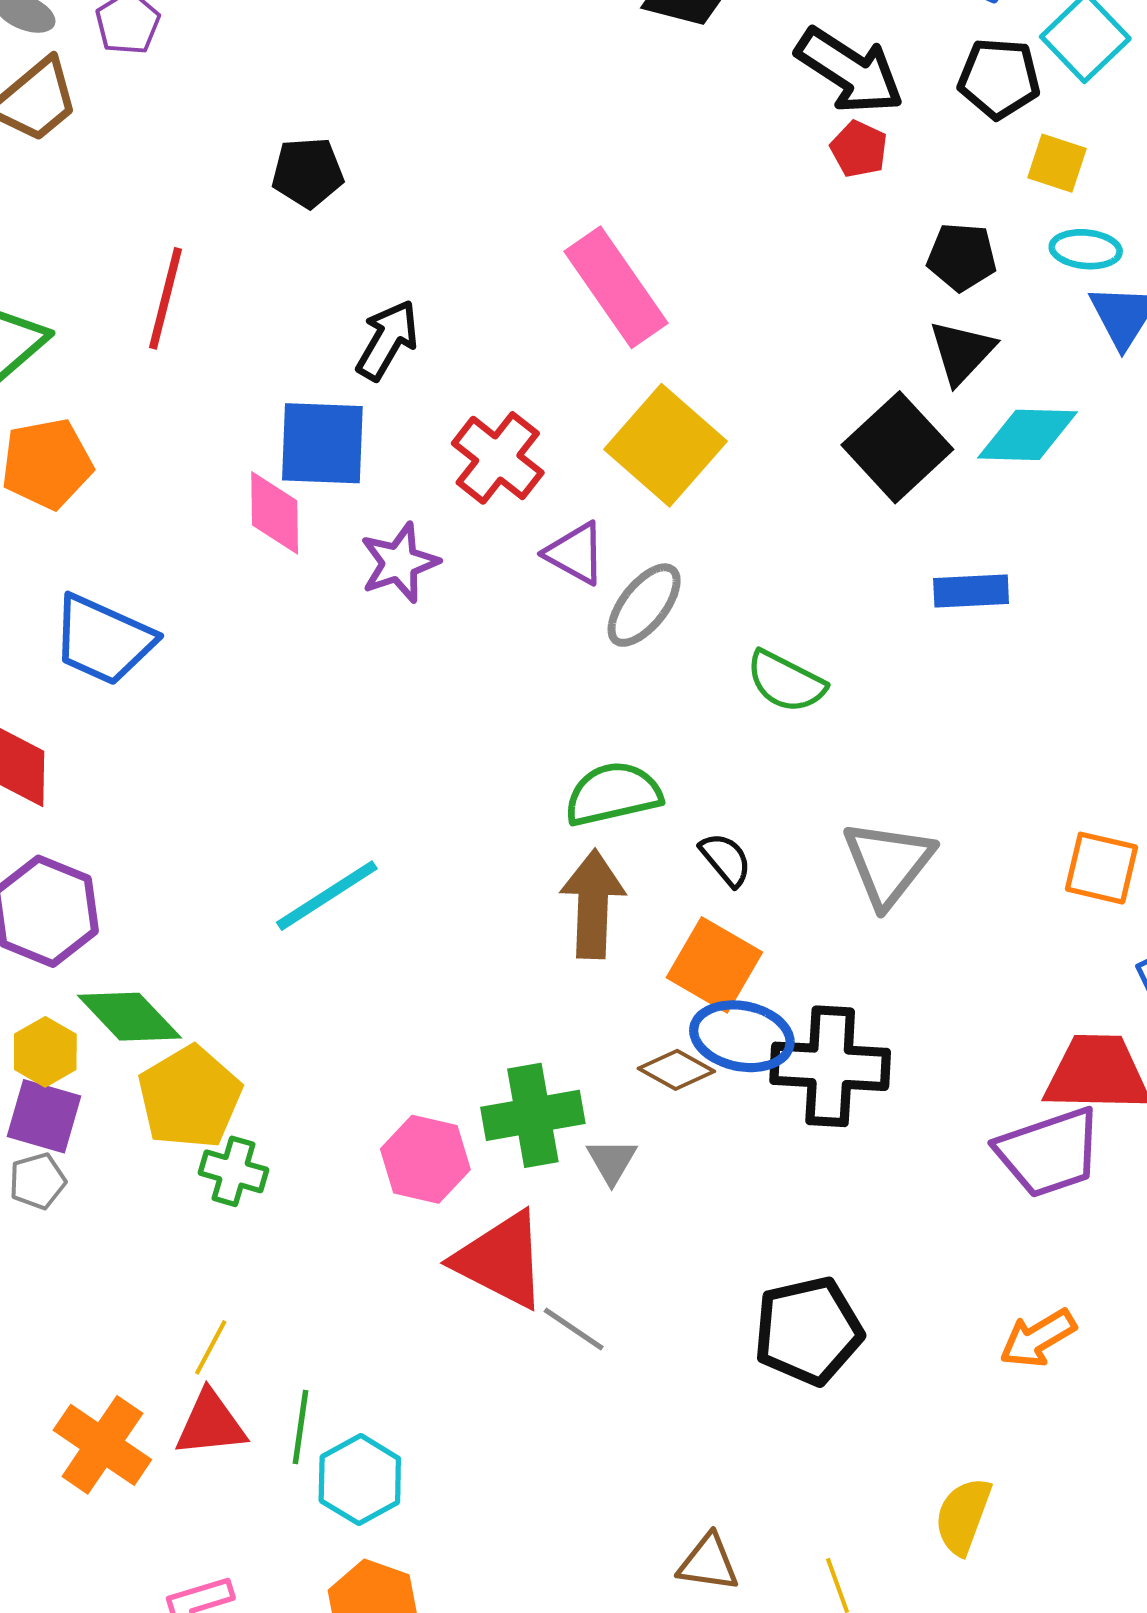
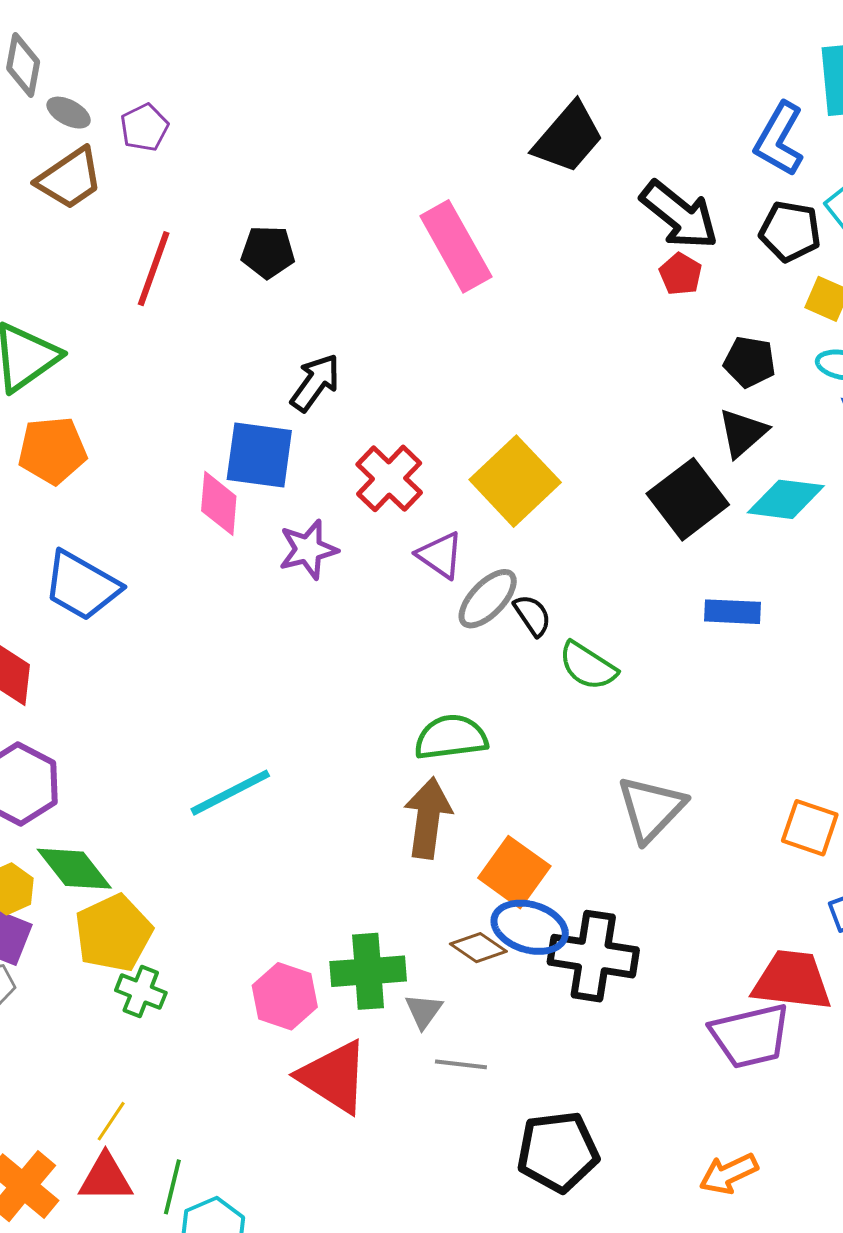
pink rectangle: (616, 287) -> (456, 246), moved
red line: (166, 298) -> (154, 269), moved
black semicircle: (726, 859) -> (532, 615), moved
gray line: (574, 1329) -> (461, 1064), moved, turned -33

